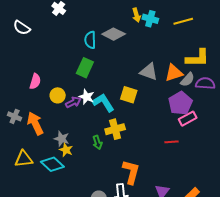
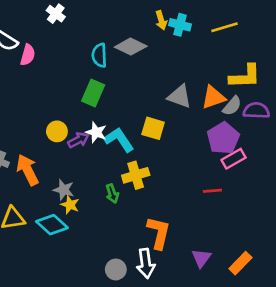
pink semicircle: (35, 81) -> (28, 55), moved

